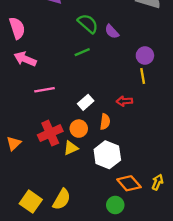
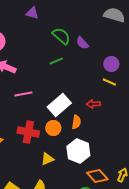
yellow line: (143, 76) -> (109, 82), turned -56
white rectangle: (86, 102) -> (59, 105), size x1.6
red cross: (50, 133) -> (28, 132), turned 35
yellow triangle: (71, 148) -> (47, 159), moved

